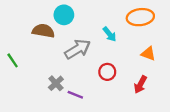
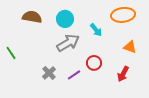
cyan circle: (64, 15) -> (65, 19), moved
brown semicircle: (43, 31) -> (32, 17), moved
purple line: (75, 95) -> (74, 75), moved, turned -56

